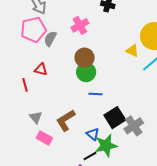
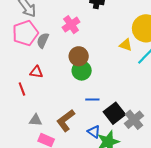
blue line: (96, 94) -> (92, 99), moved
gray triangle: (36, 117) -> (36, 120), turned -40

